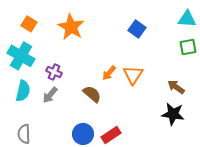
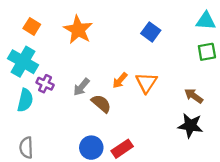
purple cross: (54, 72) -> (45, 84), moved
gray arrow: (50, 95) -> (81, 87), moved

